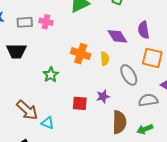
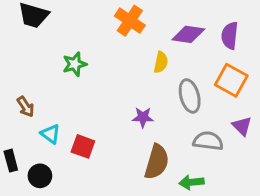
purple diamond: (117, 36) -> (188, 34), turned -65
orange cross: (81, 54) -> (130, 21), moved
red square: (80, 103) -> (83, 146), moved
brown arrow: (27, 110) -> (26, 107), size x0.6

